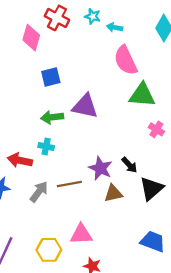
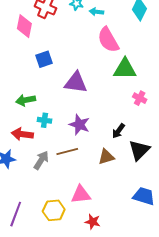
green arrow: (52, 117) -> (26, 100), moved
black arrow: (129, 165) -> (118, 131), turned 84
purple star: (100, 168) -> (79, 125), moved

